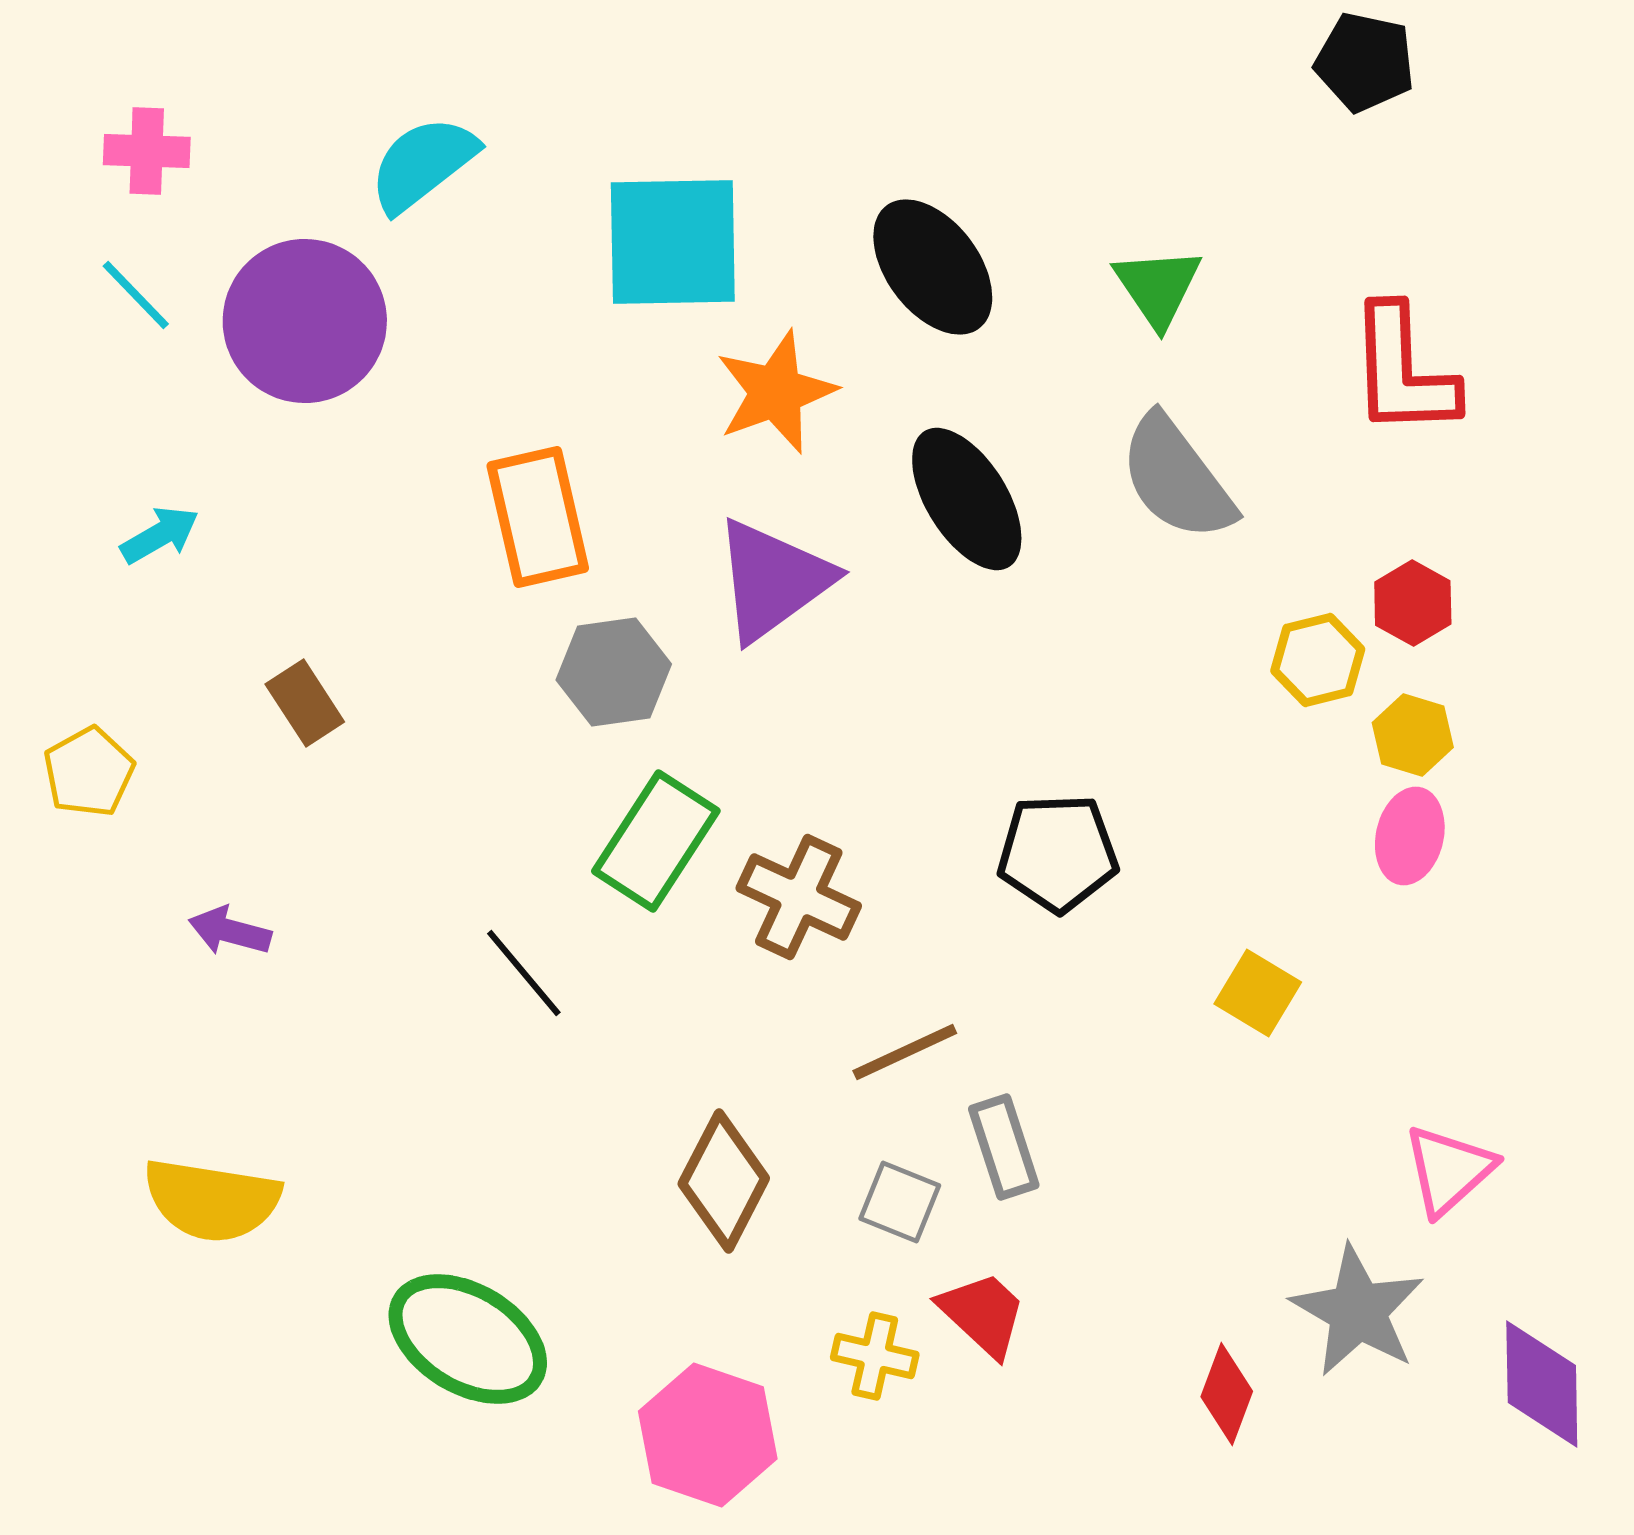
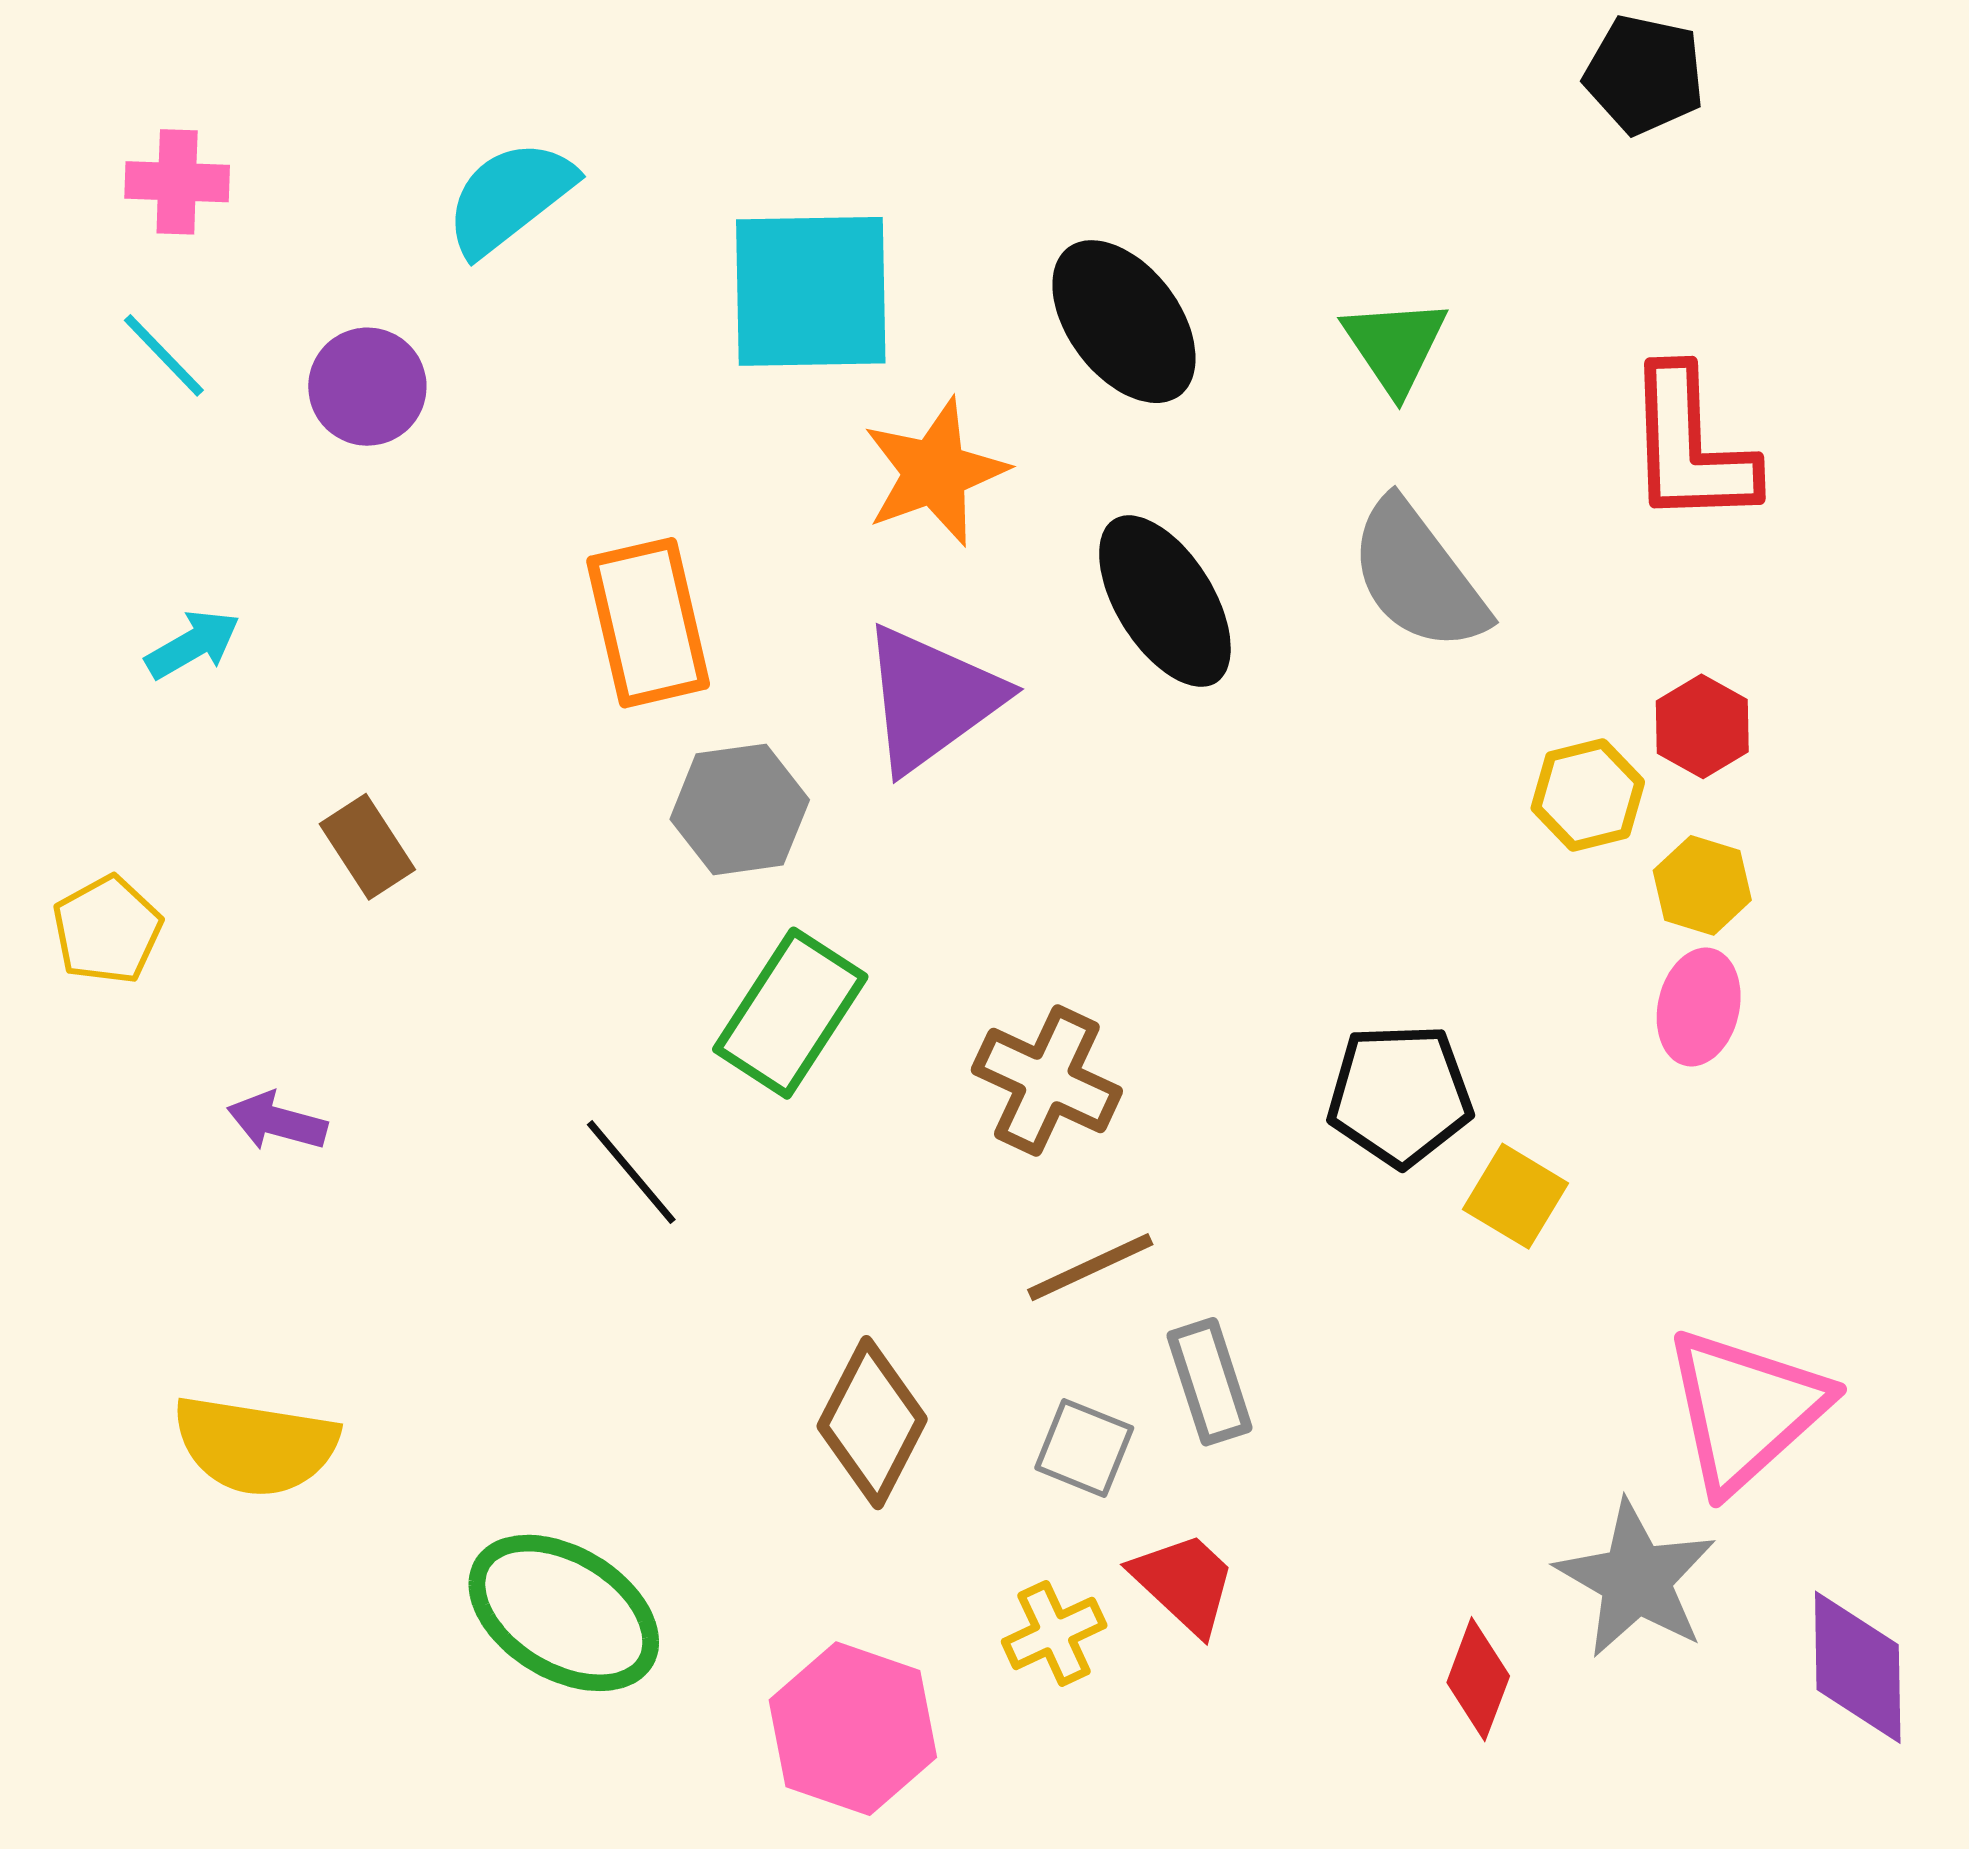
purple circle: (305, 321) -> (367, 387), size x0.6
black pentagon: (1058, 853) -> (1400, 1095), moved
brown cross: (799, 897) -> (1047, 1081), moved
pink triangle: (1449, 1170) -> (1746, 1409), size x1.5
yellow cross: (875, 1356) -> (1054, 1633), turned -38

